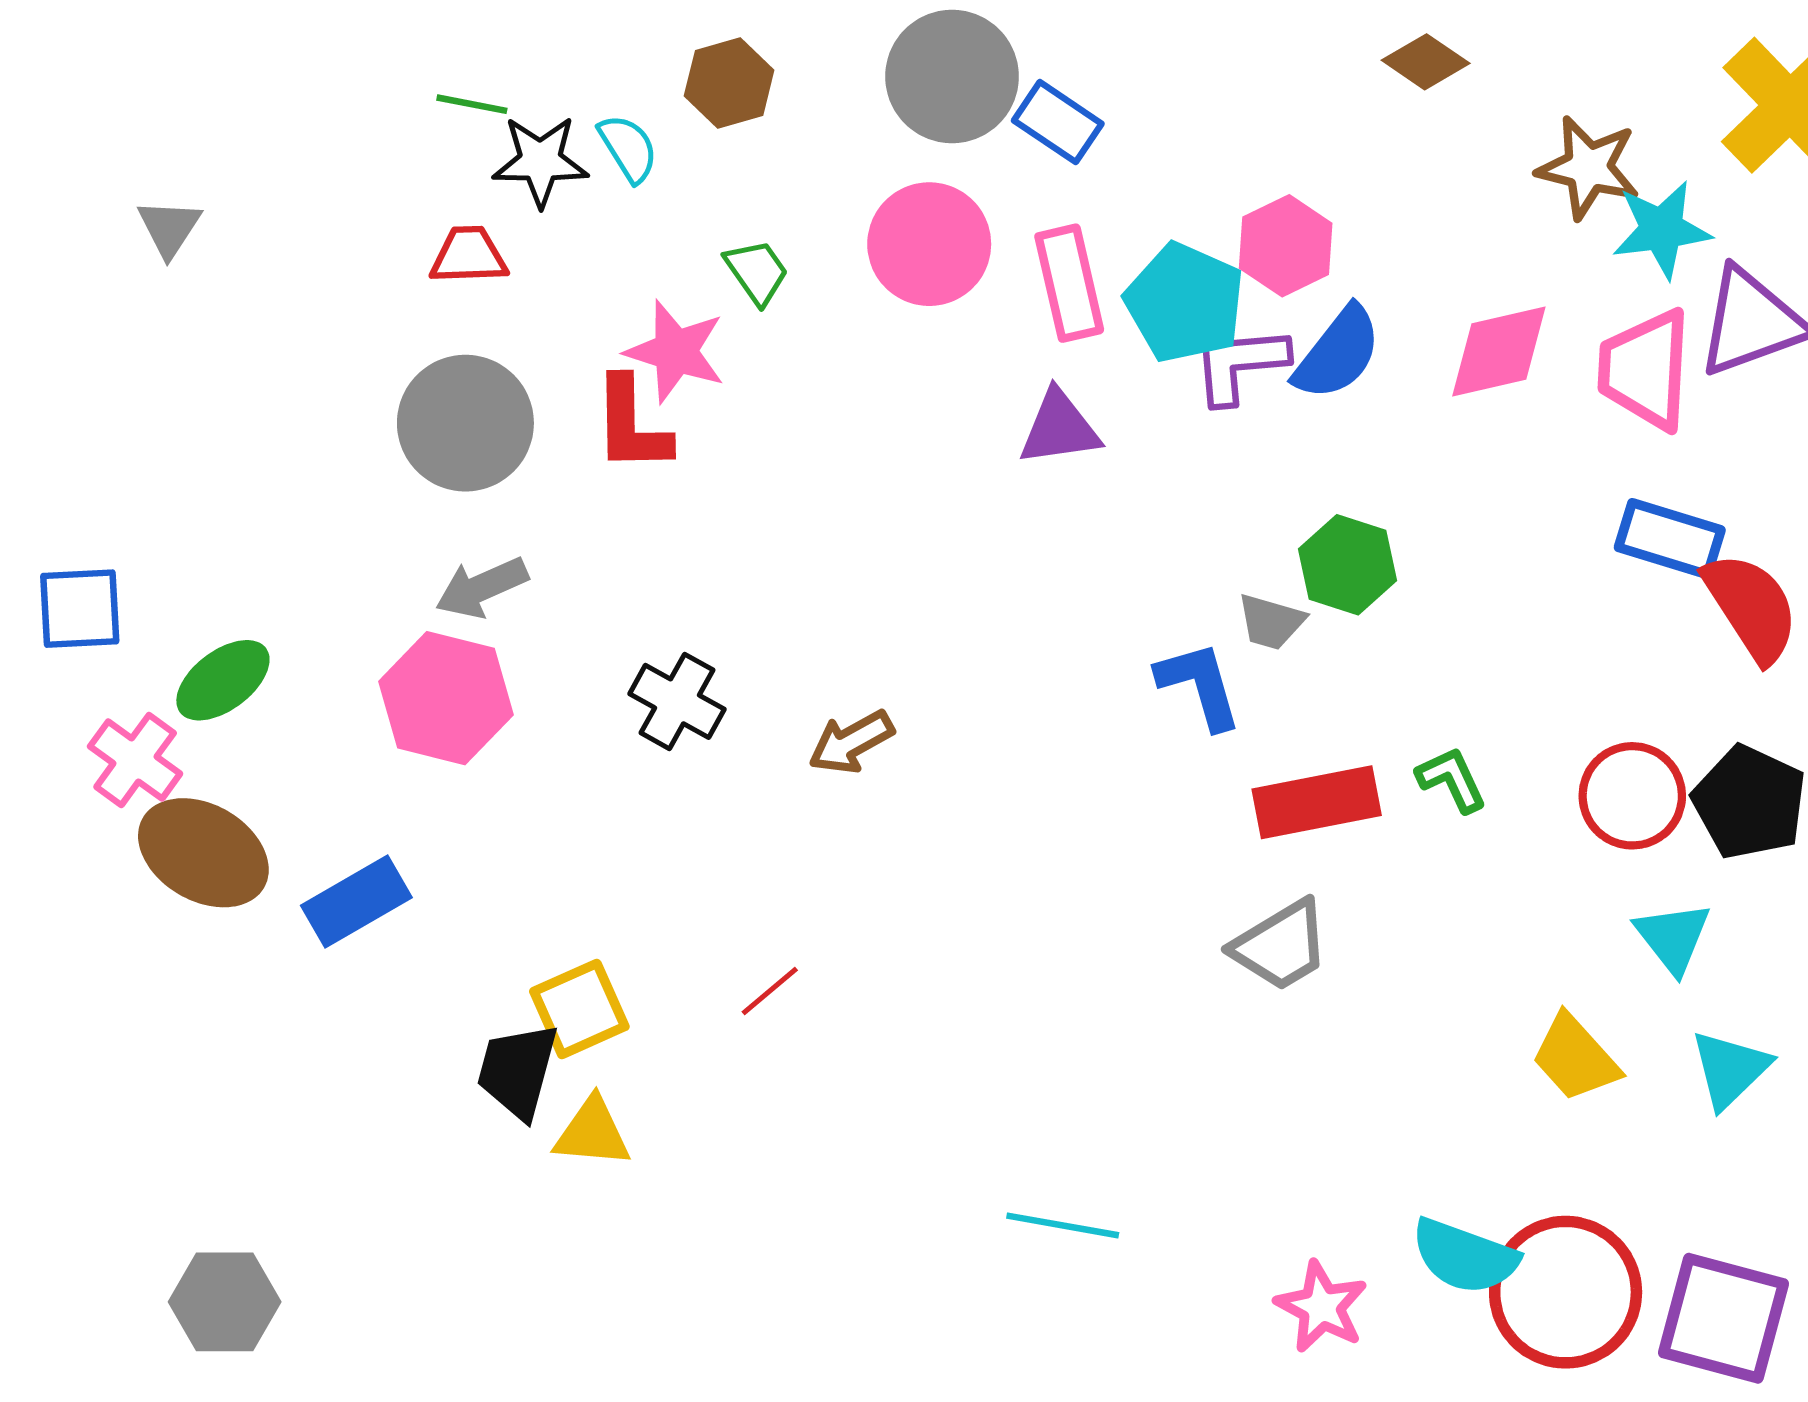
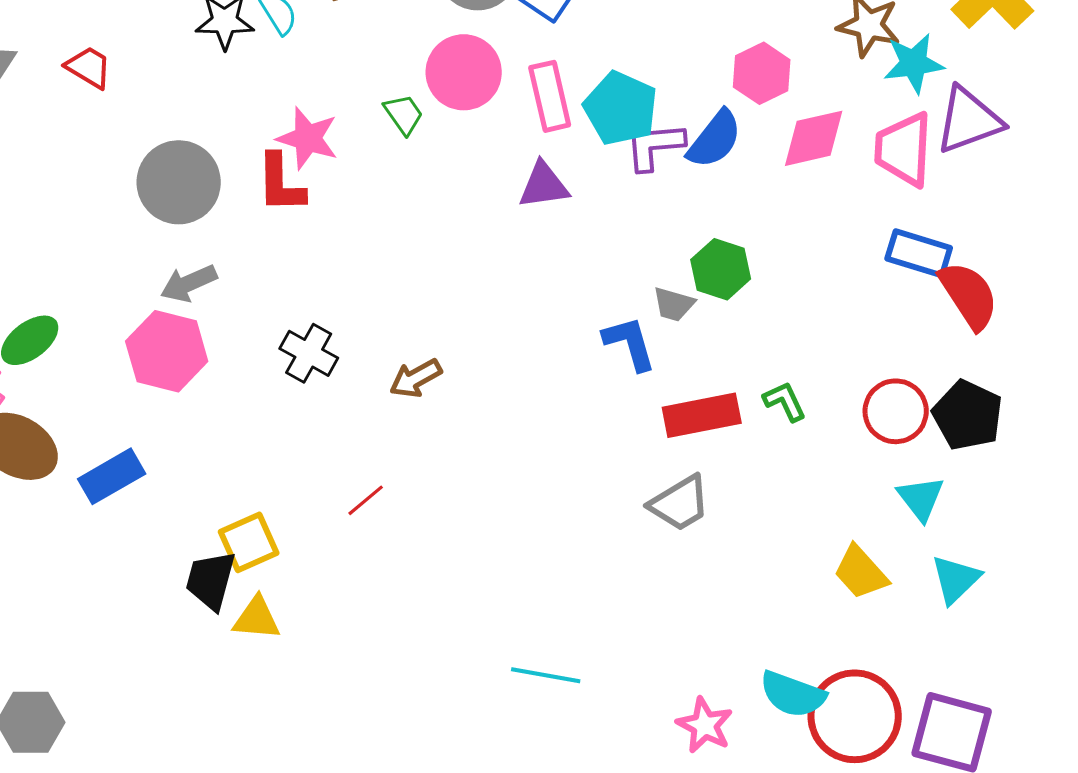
pink hexagon: (1286, 246) -> (762, 73), moved
red trapezoid: (469, 255) -> (89, 67), moved, turned 33
green trapezoid: (757, 272) -> (404, 114), moved
red line: (770, 991) -> (366, 500), moved

